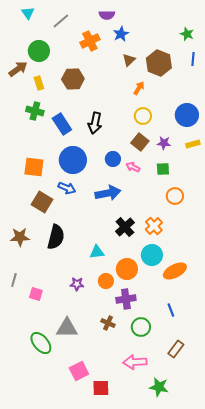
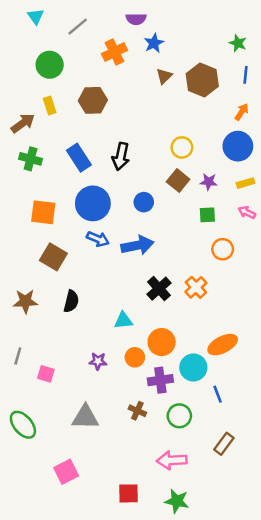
brown arrow: (18, 69) -> (23, 123), moved
orange arrow: (139, 88) -> (242, 112), moved
green cross: (35, 111) -> (31, 159), moved
pink arrow: (133, 167) -> (247, 212), moved
blue arrow: (67, 188) -> (98, 239), moved
black semicircle: (56, 237) -> (71, 301), size x0.7
cyan circle: (152, 255) -> (193, 367), moved
green ellipse: (41, 343) -> (23, 425), moved
pink square: (79, 371) -> (66, 472), moved
green star: (159, 387) -> (177, 501), moved

